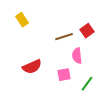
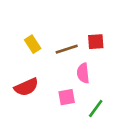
yellow rectangle: (22, 20) -> (33, 44), moved
red square: (87, 31) -> (96, 42), turned 32

